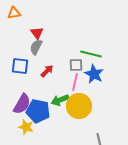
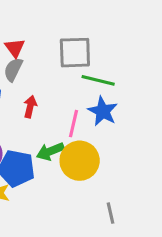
gray square: (76, 65) -> (75, 53), moved, size x1.6
red arrow: (47, 71) -> (30, 107), turned -32

